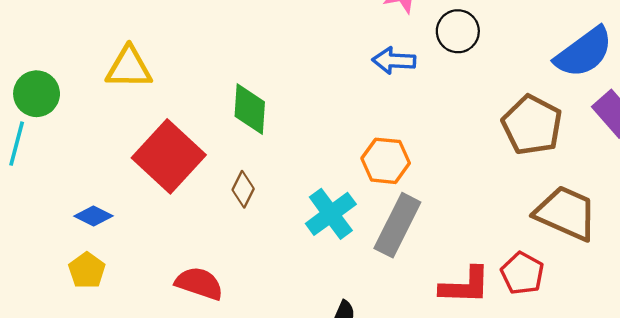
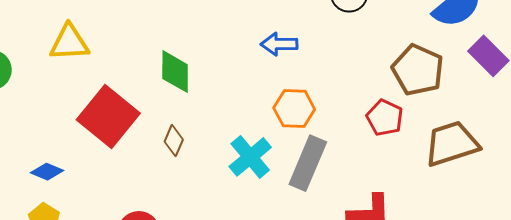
blue arrow: (394, 61) -> (279, 44), moved
brown trapezoid: (566, 213) -> (452, 144), turned -38
red pentagon: (522, 273) -> (385, 118), moved

